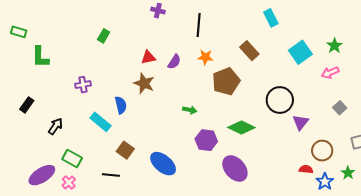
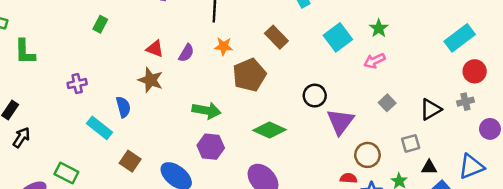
red triangle: (148, 57) -> (155, 49), turned 35
black circle: (280, 100) -> (315, 96), size x0.7
green arrow: (190, 110) -> (206, 110), size x1.6
purple triangle: (301, 122) -> (340, 122), size x1.4
black arrow: (55, 126) -> (21, 137), moved
purple hexagon: (206, 140) -> (211, 147), moved

